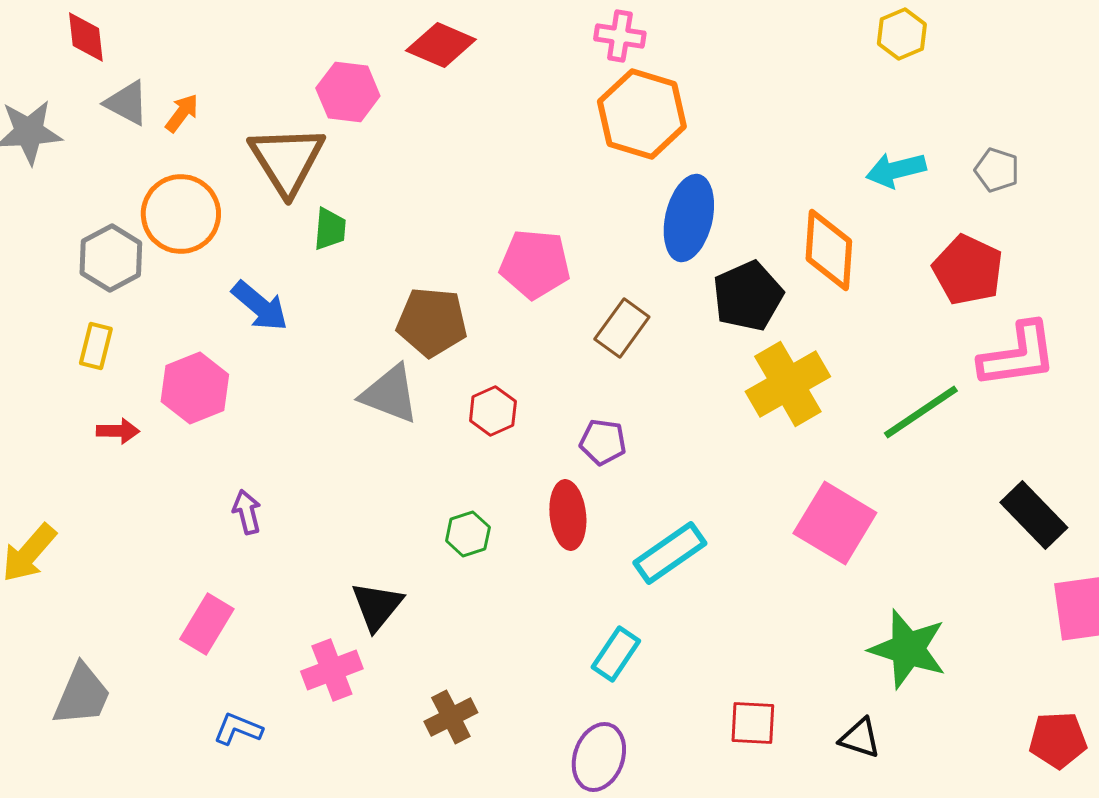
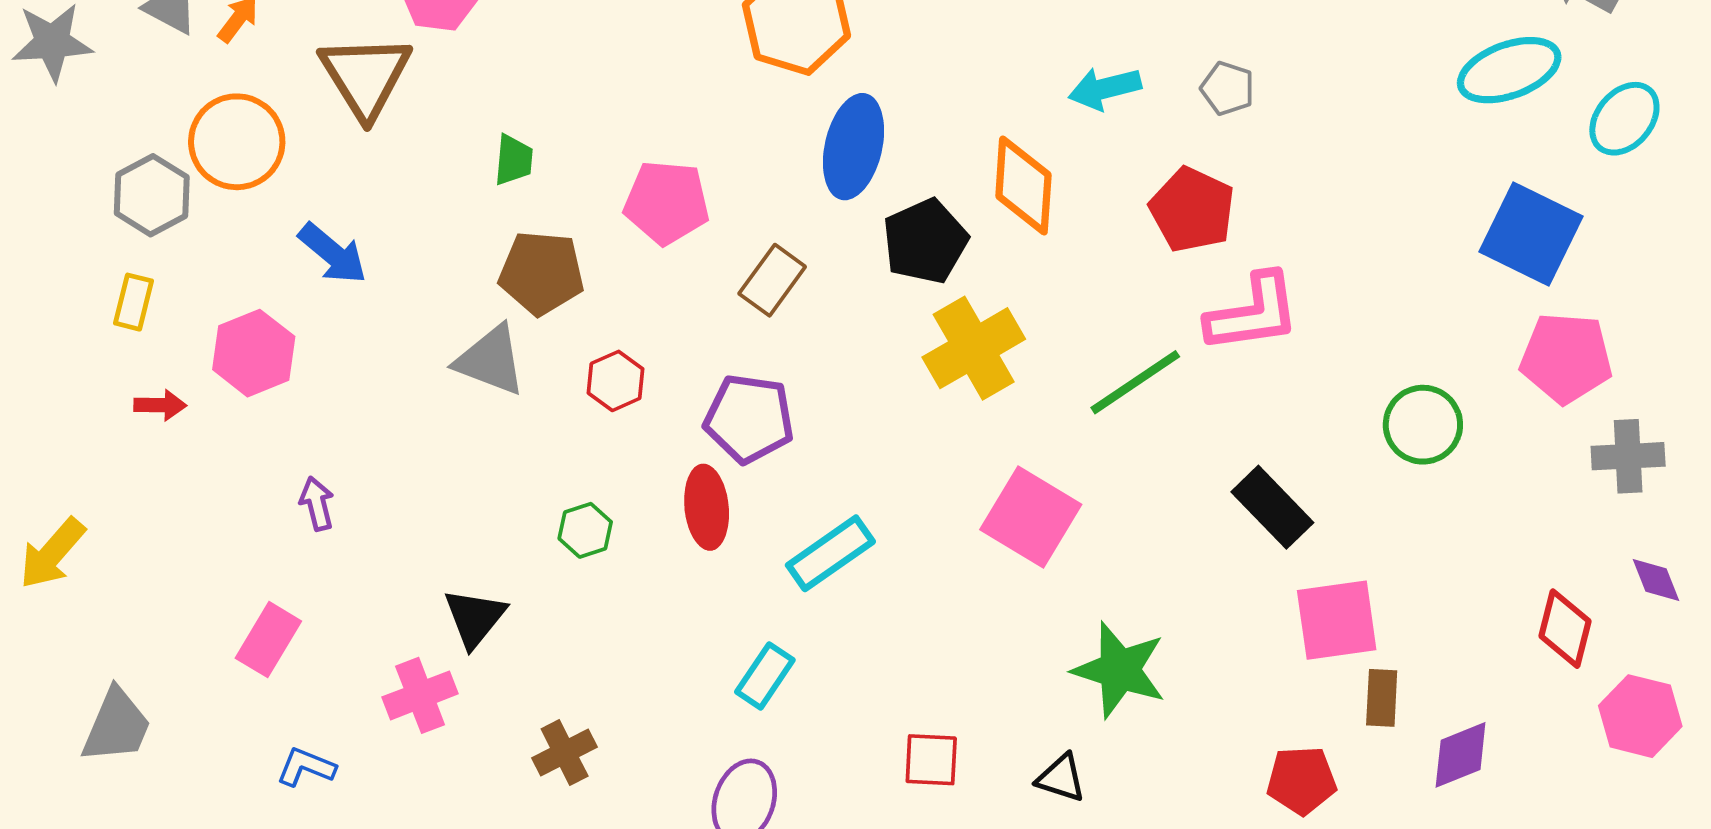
green trapezoid: (330, 229) -> (514, 160), moved
purple pentagon: (603, 442) -> (749, 419), size x1.6

